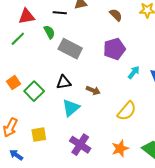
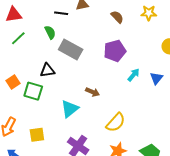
red triangle: (26, 16) -> (14, 15), moved
black triangle: (64, 82) -> (47, 70), moved
green square: (34, 91) -> (33, 91), turned -30
yellow semicircle: (127, 111) -> (116, 122), moved

